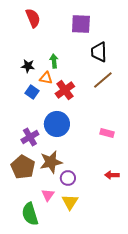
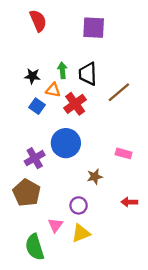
black trapezoid: (99, 52) -> (88, 74), moved
brown star: (51, 162) -> (95, 177), moved, size x0.6
yellow triangle: (70, 202) -> (81, 233), turned 36

